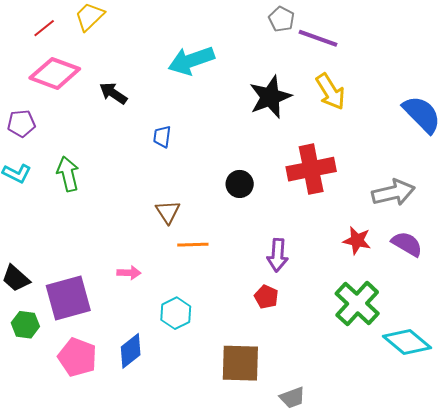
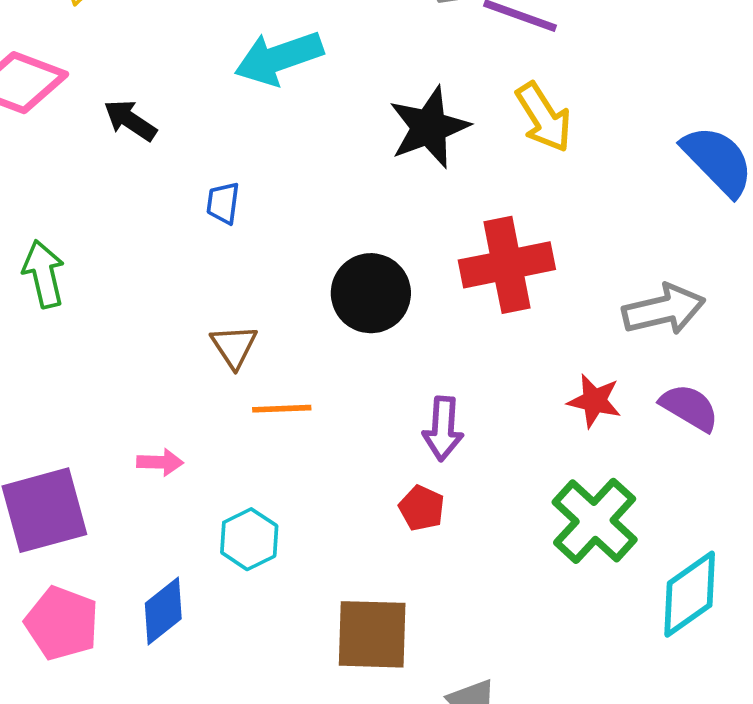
black circle: (240, 184) -> (371, 293), size x1.5
cyan diamond: (407, 342) -> (690, 594), turned -75

